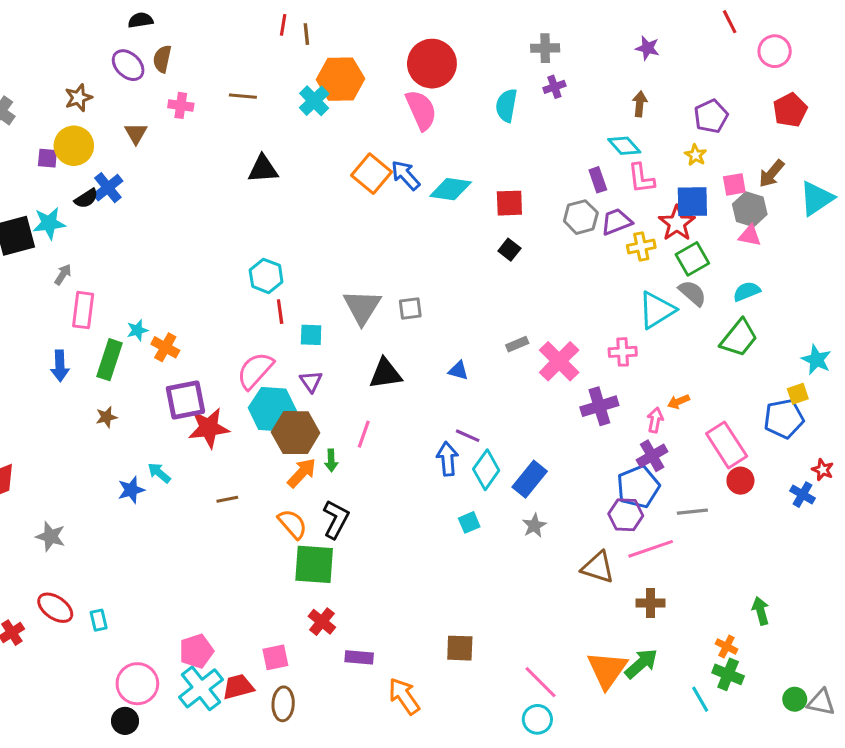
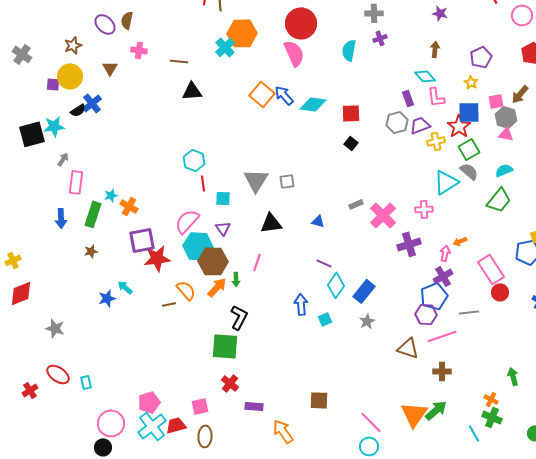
brown line: (243, 96) -> (179, 61), moved
blue arrow: (447, 459) -> (301, 304), moved
orange semicircle: (292, 524) -> (186, 290), moved

